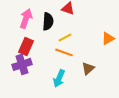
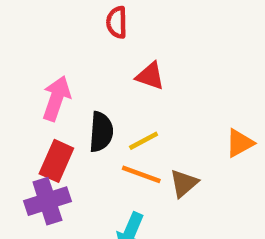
black semicircle: (48, 21) -> (101, 132), moved
brown triangle: (88, 68) -> (184, 183), moved

